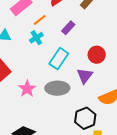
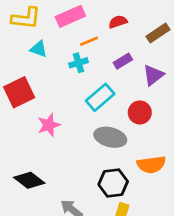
red circle: (97, 55) -> (140, 112), moved
purple triangle: (85, 76) -> (153, 75), moved
gray ellipse: (57, 88) -> (110, 137), moved

